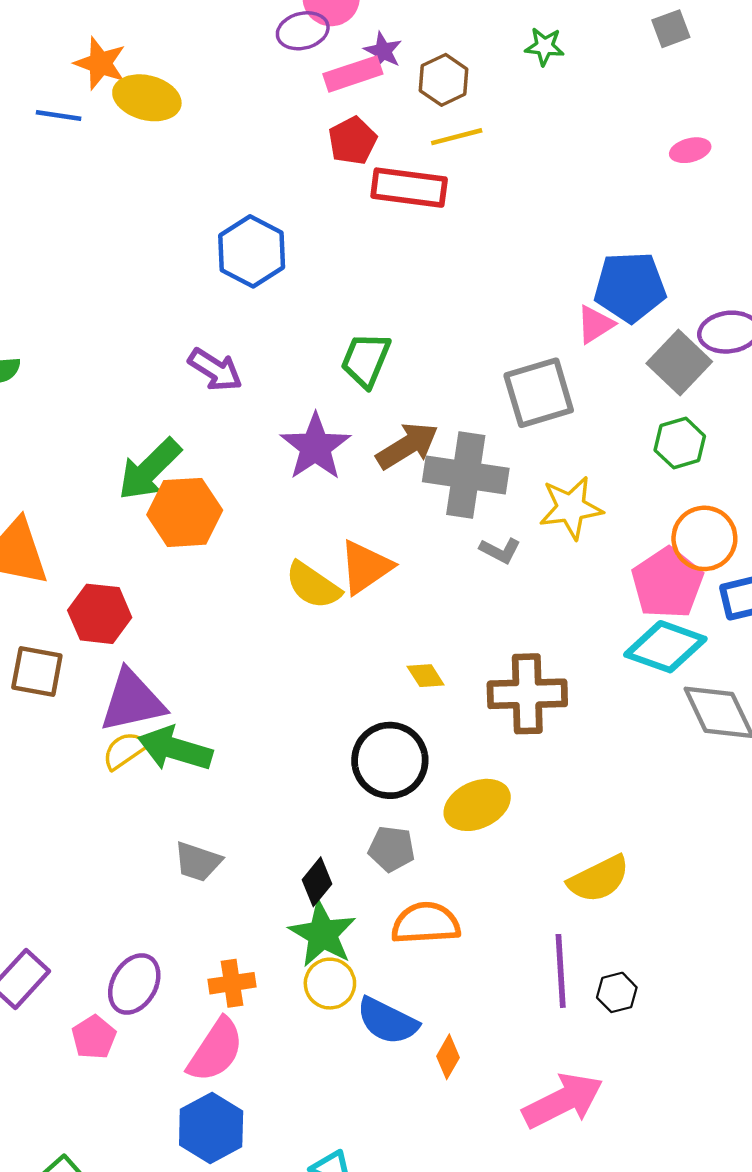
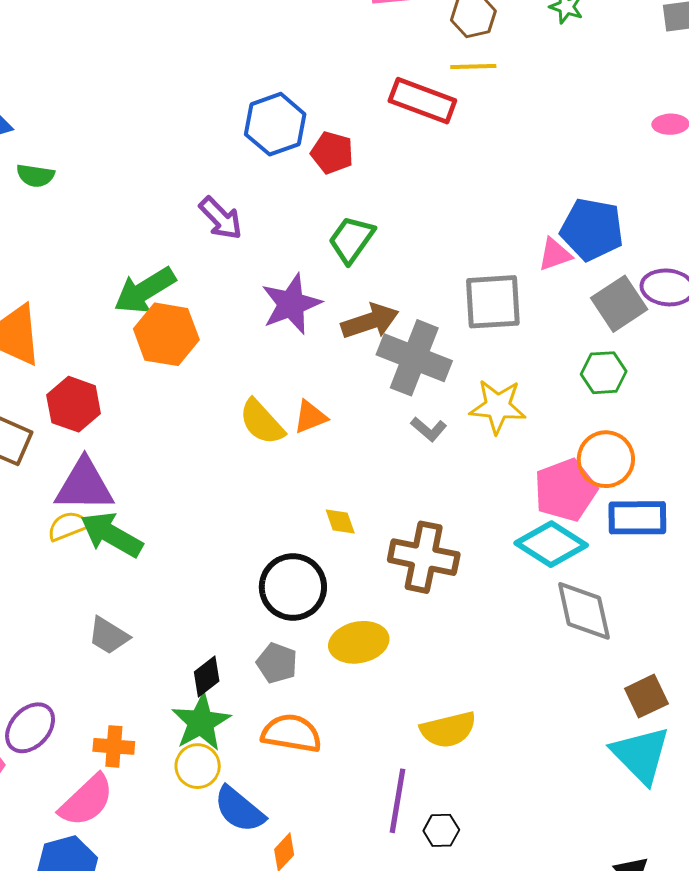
red pentagon: (353, 141) -> (332, 153), moved, turned 30
orange triangle: (366, 567) -> (310, 417), size x0.7

